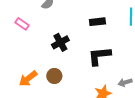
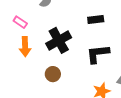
black cross: (60, 42) -> (59, 40), size x1.4
orange arrow: (28, 79) -> (25, 47), moved, turned -54

